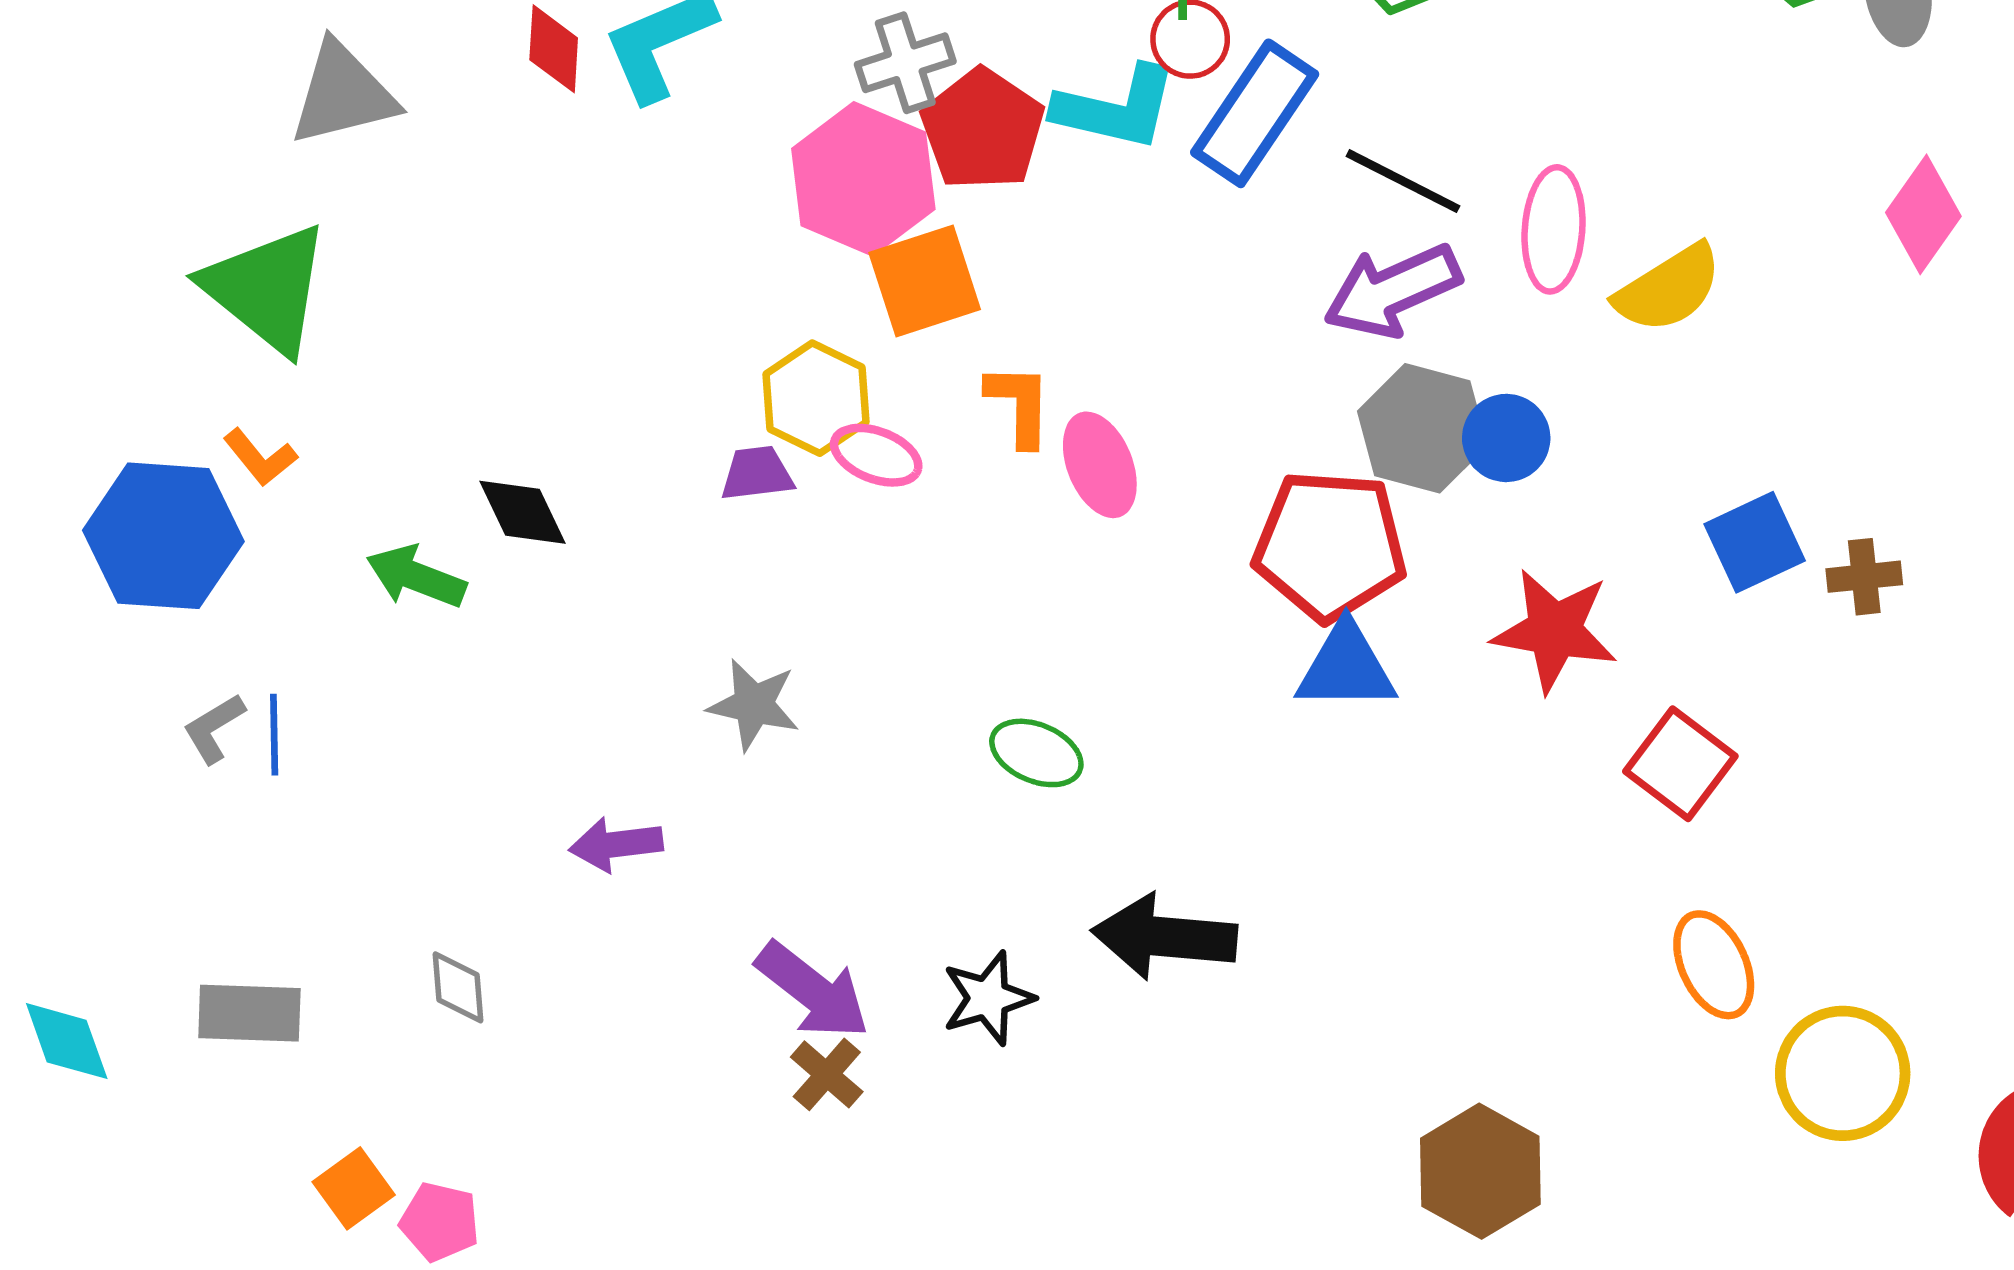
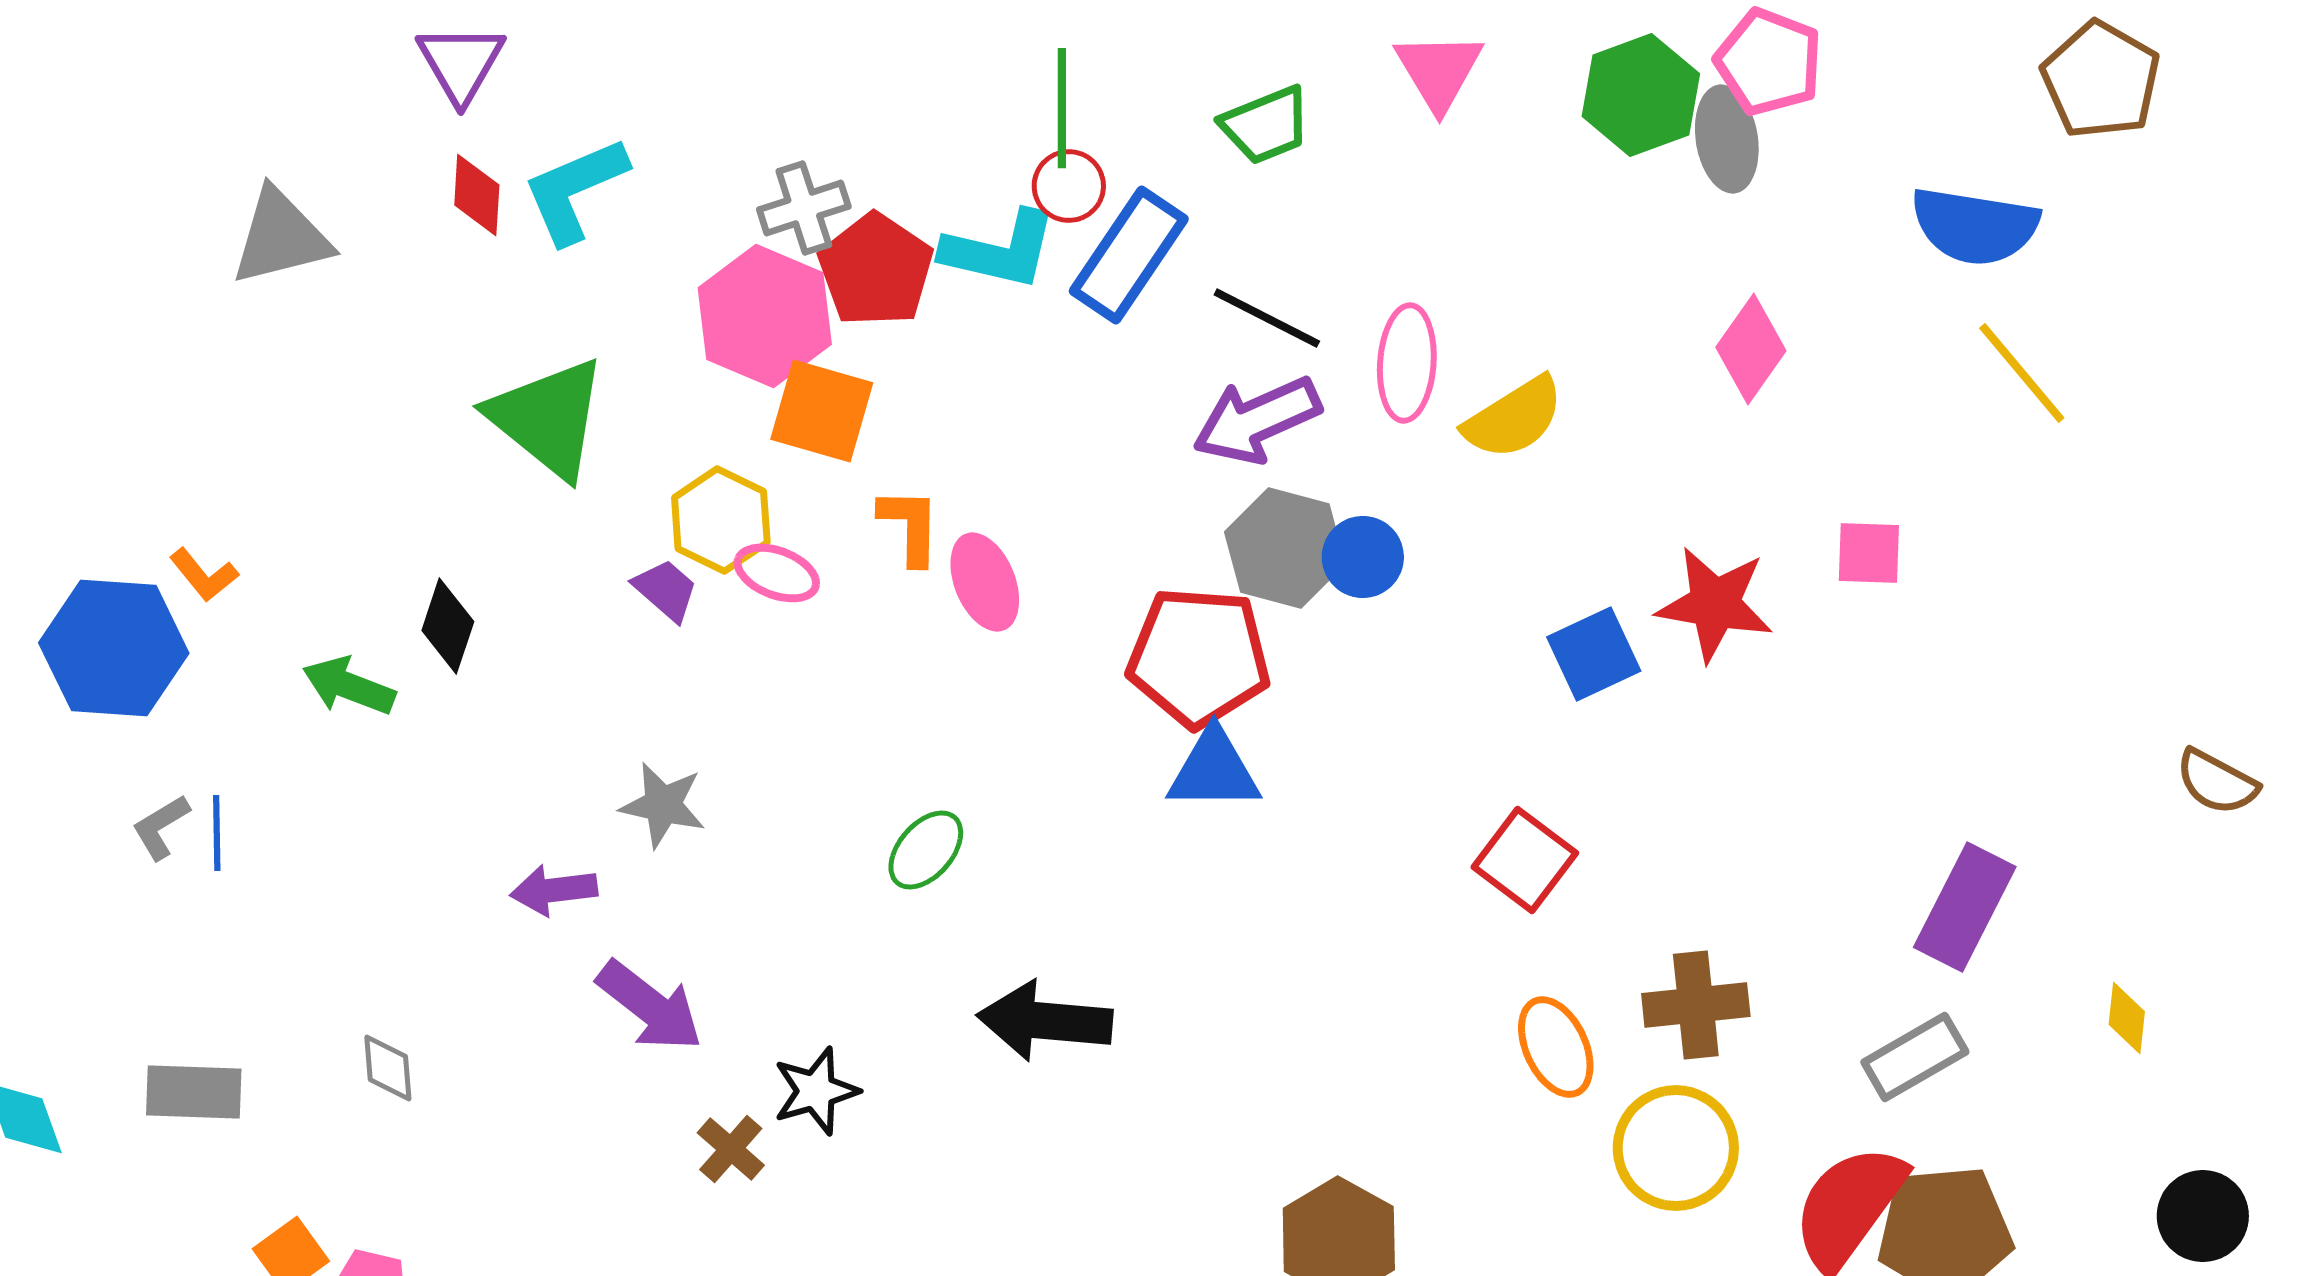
orange square: (925, 281) -> (822, 411), turned 34
green triangle: (267, 289) -> (548, 418), moved
purple trapezoid: (757, 473) -> (666, 590), turned 48
black diamond: (522, 512) -> (448, 626), turned 44
brown cross: (1864, 577) -> (1696, 1005), moved, size x1.5
red star: (1555, 630) -> (1715, 604), moved
green ellipse: (1036, 753) -> (926, 850), turned -72
purple arrow: (616, 844) -> (554, 890), moved
purple arrow: (813, 991) -> (650, 1006), moved
black star: (988, 998) -> (816, 1091), moved

